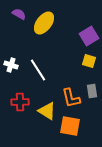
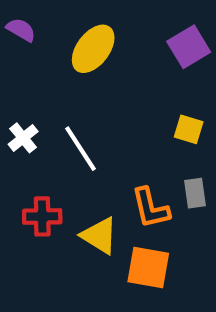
purple semicircle: (19, 14) -> (21, 30), moved
purple square: (89, 36) -> (189, 47), moved
white cross: (11, 65) -> (23, 138), turned 32

